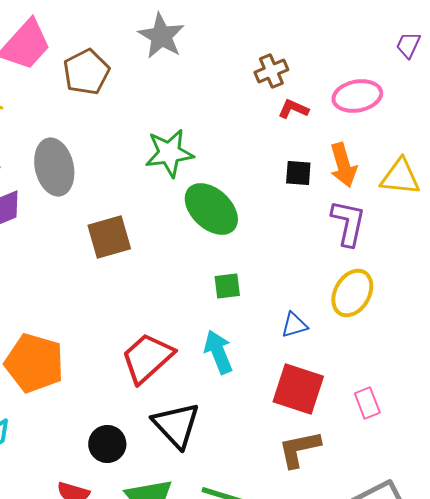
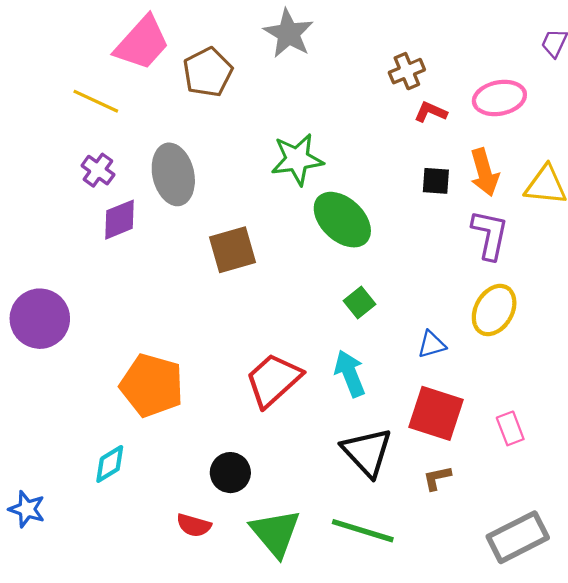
green square: (227, 286) -> (360, 302), turned -32
black triangle: (176, 425) -> (367, 452), moved
brown L-shape: (299, 449) -> (437, 478), size x0.6

